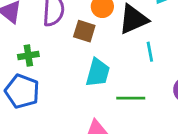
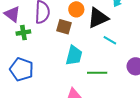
cyan line: (150, 52) -> (110, 40), turned -48
green cross: (28, 55) -> (23, 33), moved

